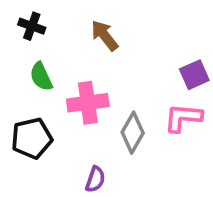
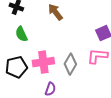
pink cross: (88, 103) -> (43, 62), moved

